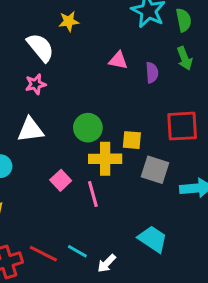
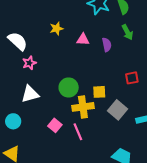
yellow star: (69, 21) -> (56, 29), moved
white semicircle: (40, 47) -> (18, 41), moved
red square: (182, 126) -> (132, 78), size x0.6
gray square: (155, 170) -> (118, 110), turned 30

